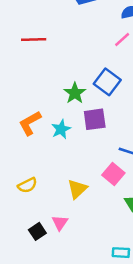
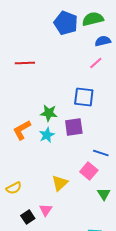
blue square: (107, 82) -> (84, 97), turned -30
green star: (75, 93) -> (49, 113), moved, turned -30
yellow semicircle: (27, 185) -> (14, 188), moved

